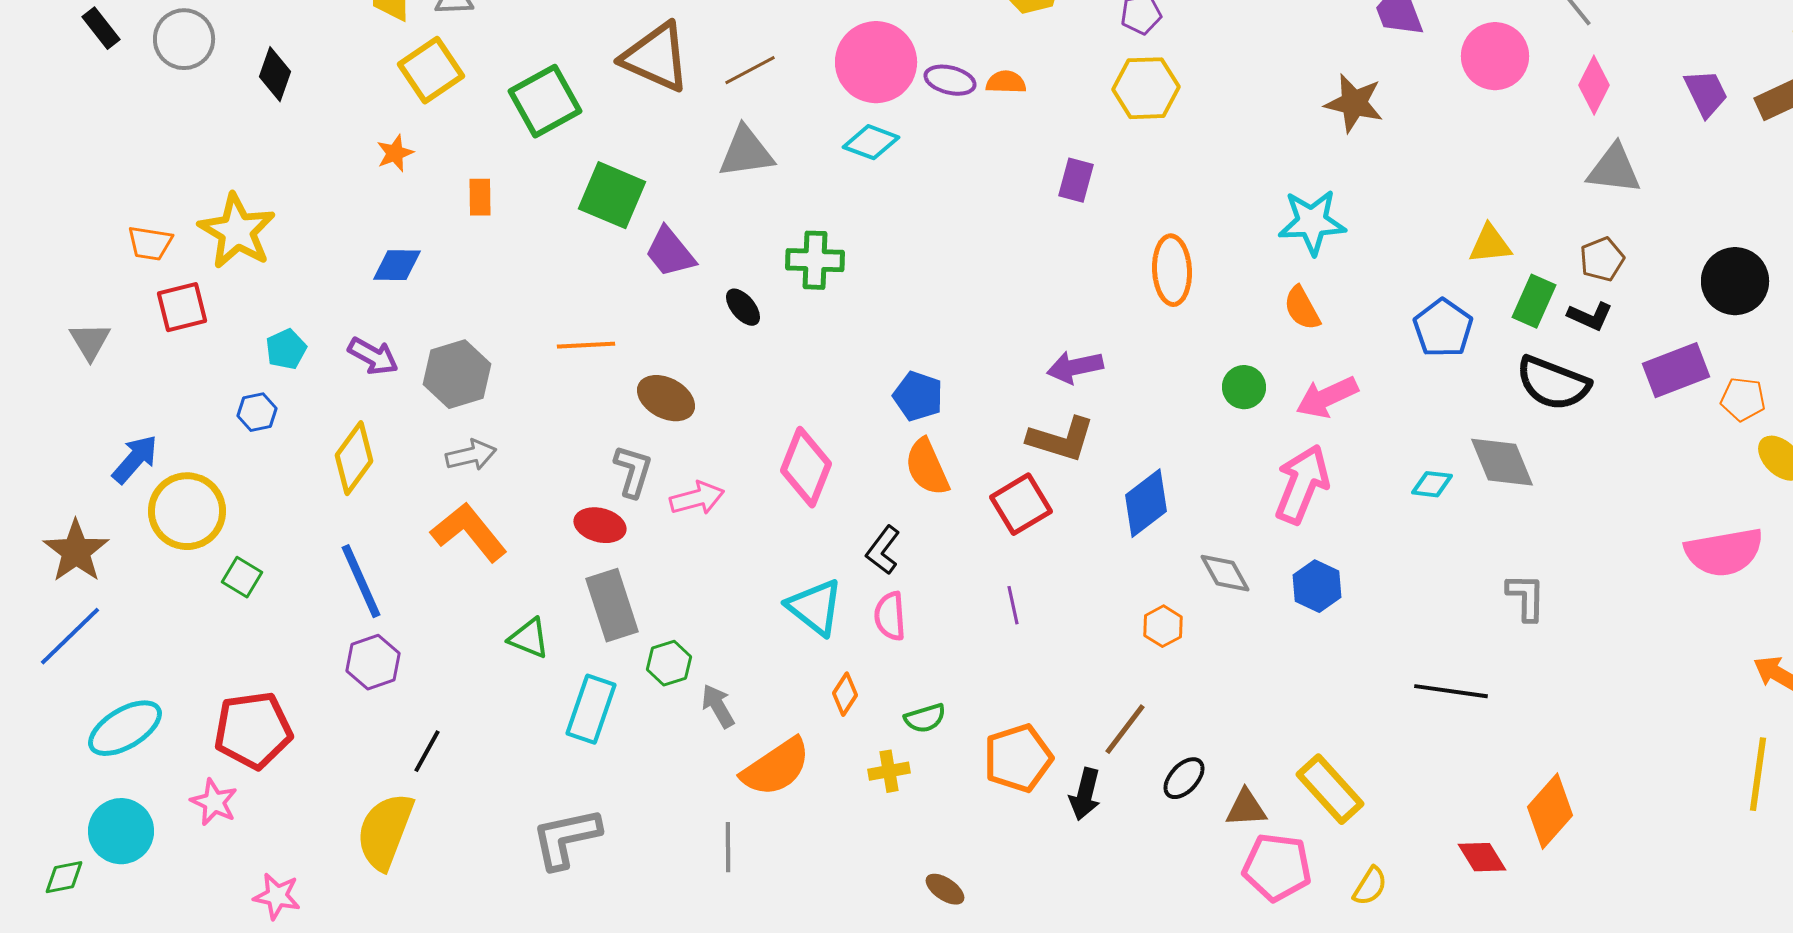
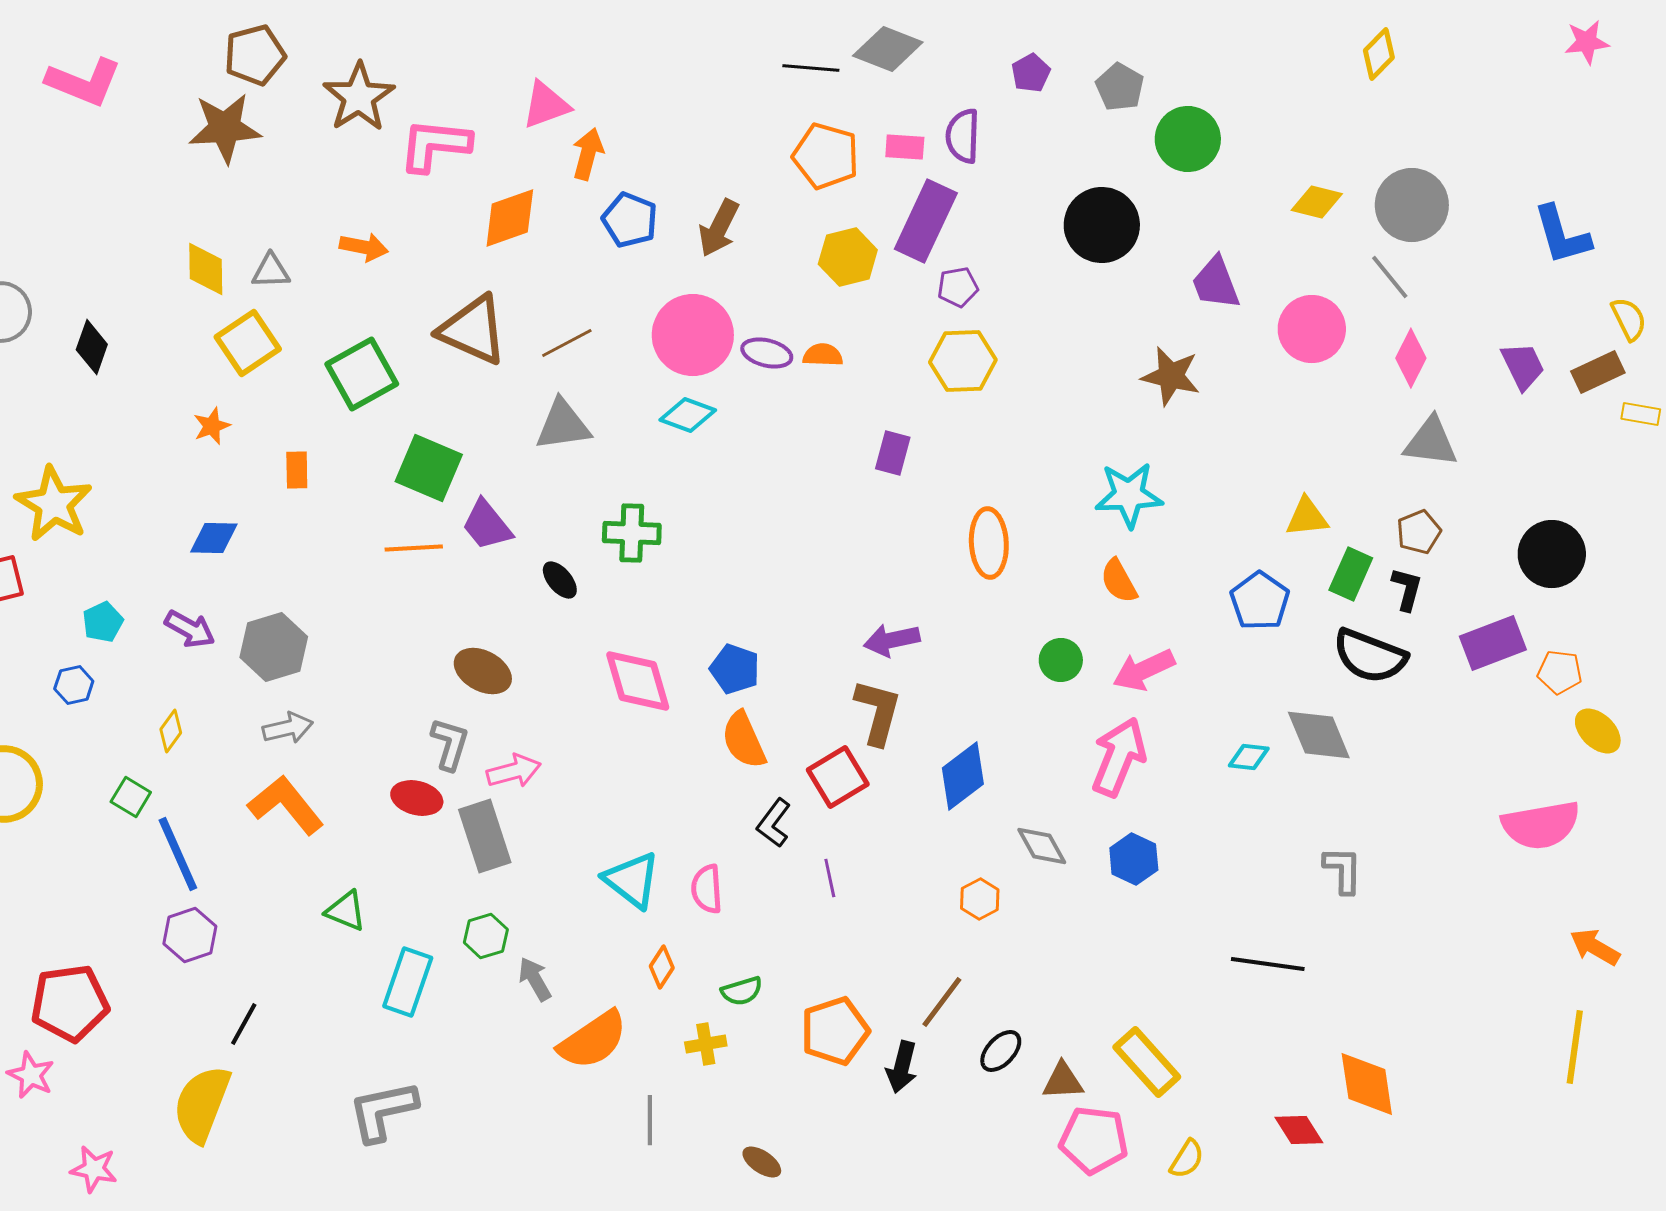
black L-shape: (1590, 316) -> (1407, 589), turned -99
orange line: (586, 345) -> (414, 548), moved
brown L-shape: (1061, 439) -> (878, 712), turned -92
yellow diamond: (354, 458) -> (171, 731), size x0.6
pink diamond: (806, 467) -> (638, 681), moved, turned -38
black L-shape: (883, 550) -> (774, 823), moved
green square: (242, 577) -> (131, 797), moved
gray rectangle: (612, 605) -> (485, 836), moved
orange diamond: (1550, 811) -> (1367, 1084), turned -50
gray line: (728, 847) -> (650, 1120), moved

